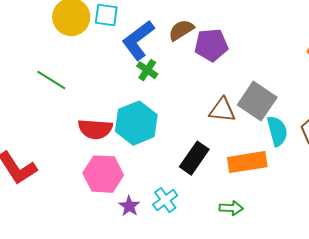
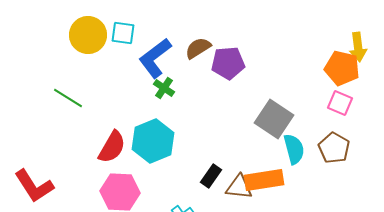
brown triangle: (222, 110) -> (239, 187), moved
red semicircle: (95, 129) -> (112, 147), turned -64
black rectangle: (194, 158) -> (211, 176), size x0.7

